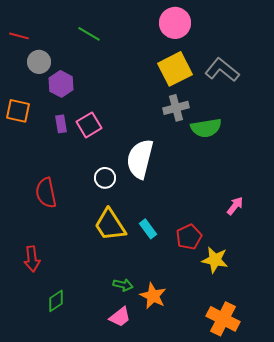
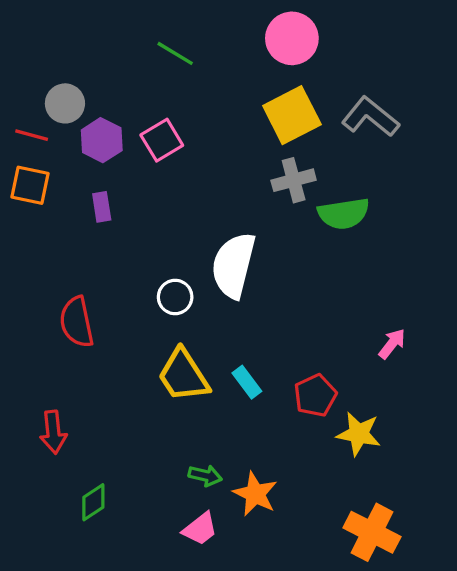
green line: (89, 34) -> (175, 53), moved
red line: (19, 36) -> (32, 135), moved
pink square: (89, 125) -> (162, 140), moved

